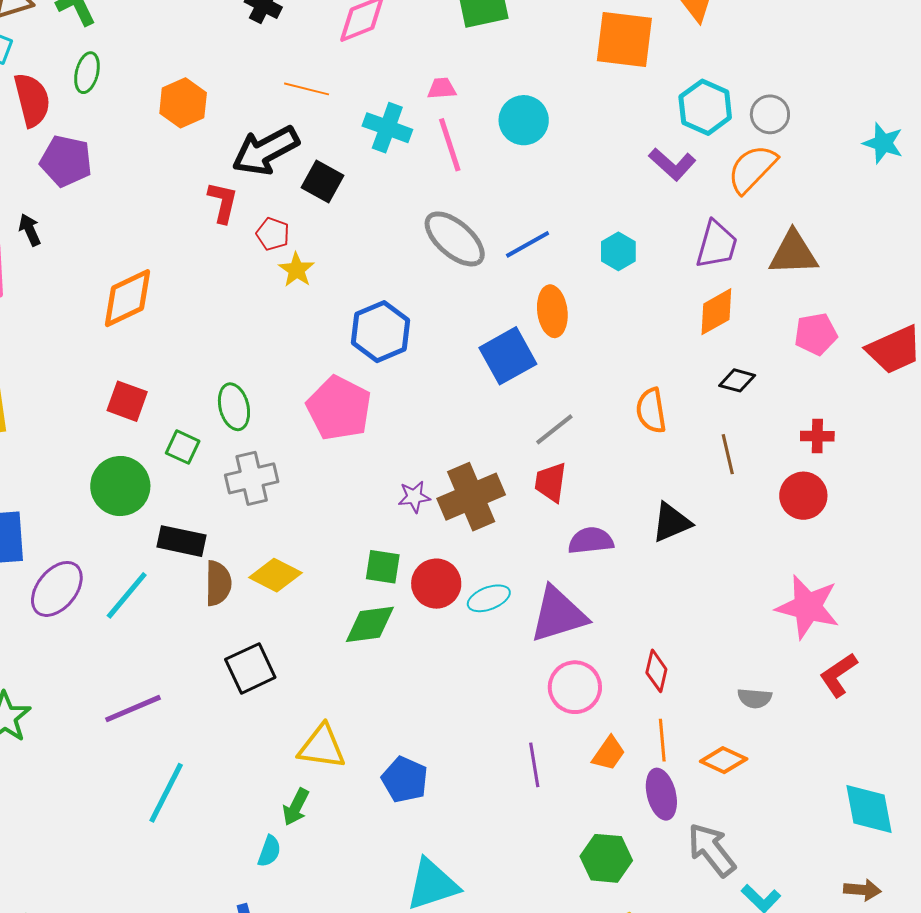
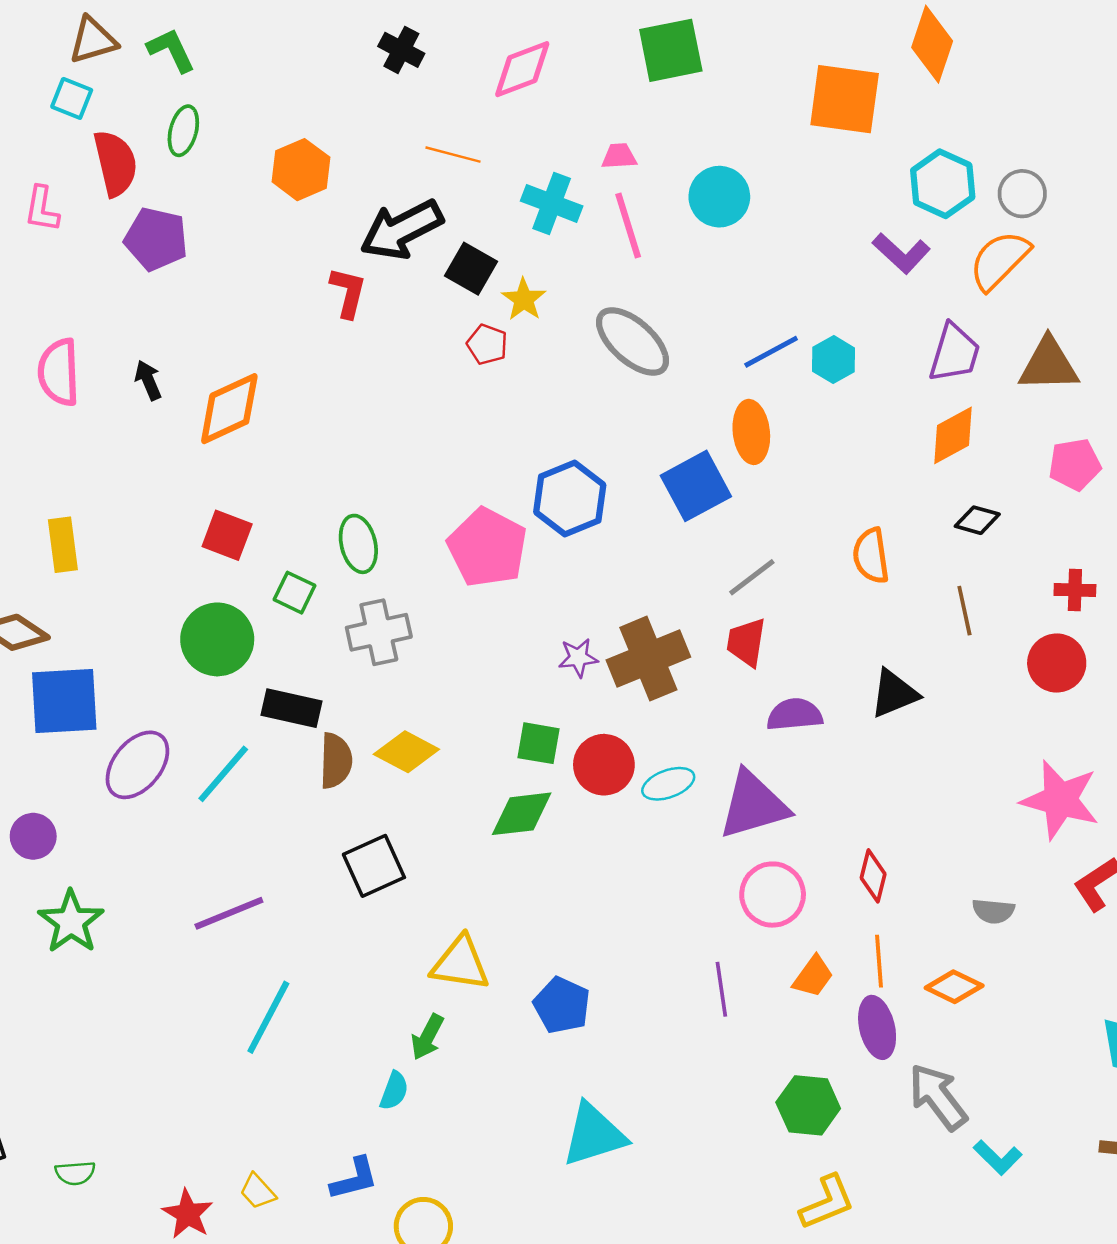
black arrow: (30, 230) -> (148, 380), moved
red pentagon: (273, 234) -> (487, 344), moved
blue line: (528, 244) -> (771, 352), moved
yellow star: (297, 270) -> (524, 299), moved
blue hexagon: (381, 332) -> (570, 498), moved

